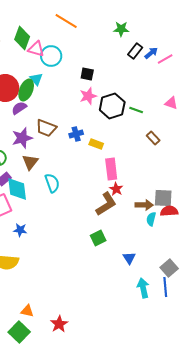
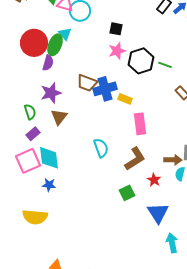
purple semicircle: (19, 108) -> (48, 63), turned 140
brown trapezoid: (46, 128) -> (87, 83), moved
blue cross: (76, 134) -> (105, 89), size x1.6
cyan semicircle: (52, 183) -> (101, 148), moved
cyan diamond: (17, 189) -> (49, 158), moved
red star: (116, 189) -> (154, 180), moved
blue triangle: (129, 258) -> (158, 213), size x1.6

